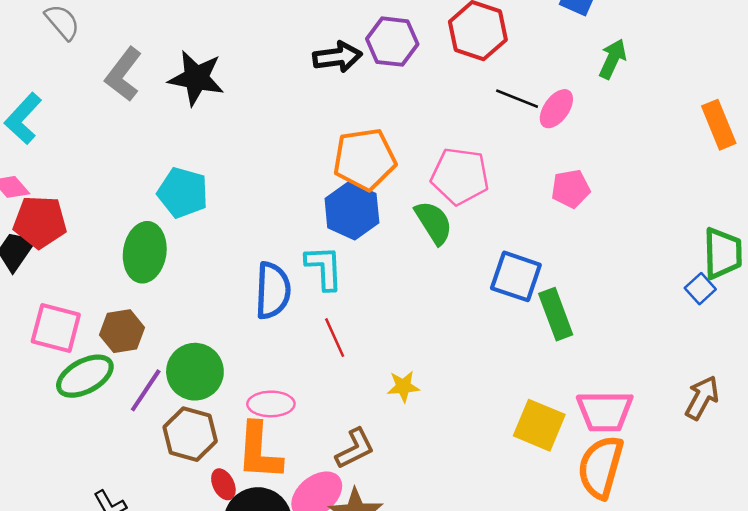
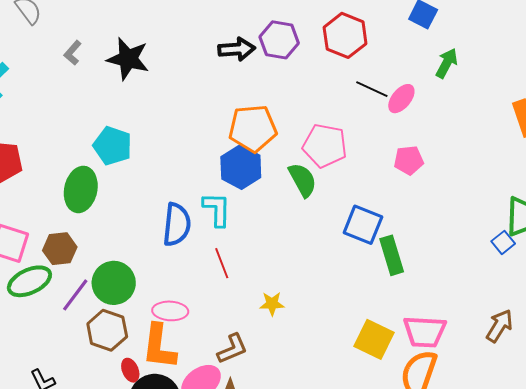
gray L-shape: (123, 74) -> (73, 53), size x0.6

